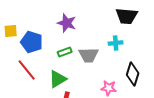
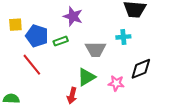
green rectangle: (65, 52) -> (61, 41), moved
black diamond: (133, 74) -> (141, 69), turned 50
green triangle: (58, 79) -> (86, 77), moved

